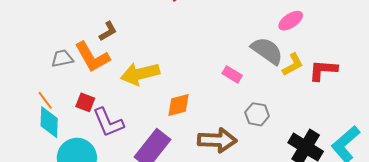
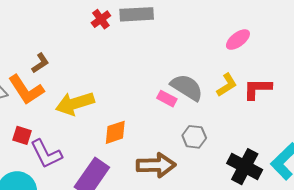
pink ellipse: (291, 21) -> (238, 40), moved
gray semicircle: (267, 51) -> (187, 87), moved

